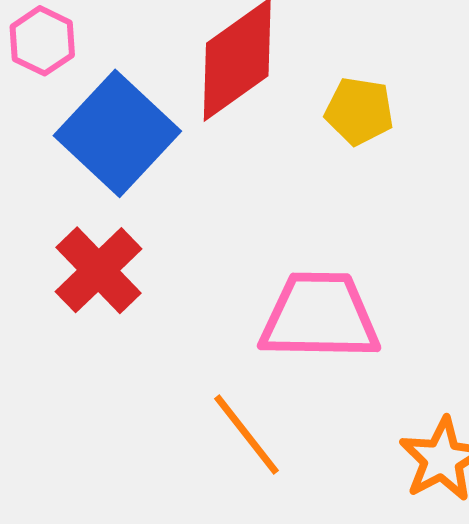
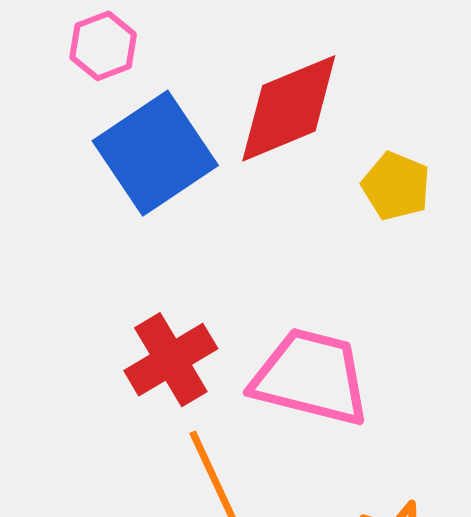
red cross: (98, 270) -> (171, 360), moved

